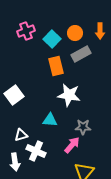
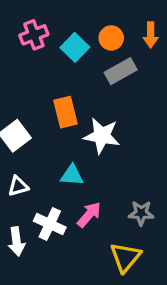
orange rectangle: (56, 66) -> (65, 112), moved
gray star: (83, 127) -> (141, 213), moved
white triangle: (21, 135) -> (18, 186), moved
pink arrow: (72, 145) -> (89, 215), moved

